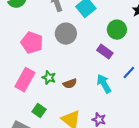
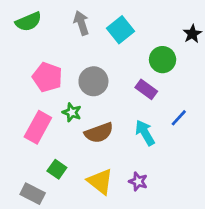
gray circle: (66, 34) -> (93, 81), moved
green star: (49, 78) -> (72, 112), moved
brown semicircle: (70, 84) -> (99, 133), size x1.5

